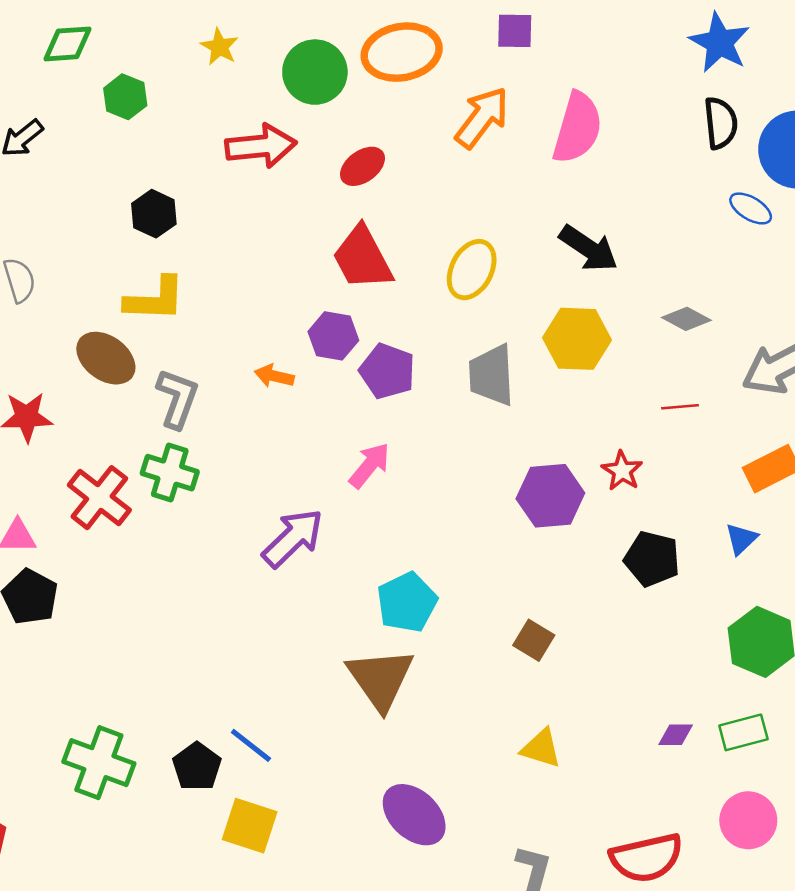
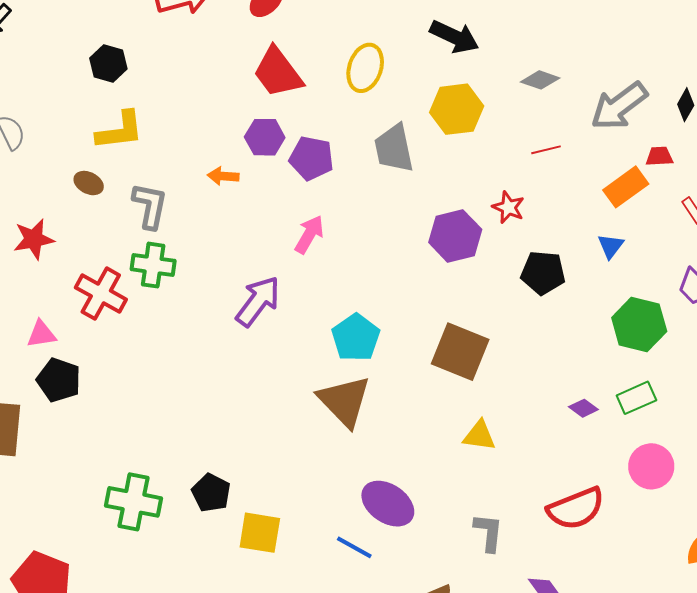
brown ellipse: (106, 358) -> (89, 183), size x0.6
brown square: (534, 640) -> (460, 352), size x1.8
purple diamond: (676, 735) -> (583, 408), turned 44
blue line: (251, 745) -> (354, 547), moved

